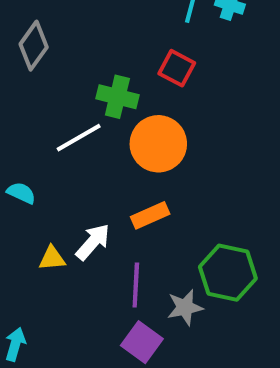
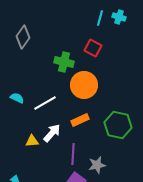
white line: (79, 138) -> (45, 103), moved
cyan semicircle: (21, 193) -> (17, 98), moved
green hexagon: (228, 273) -> (118, 125), moved

